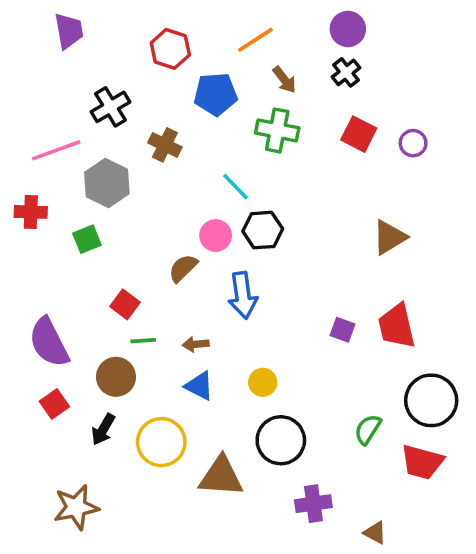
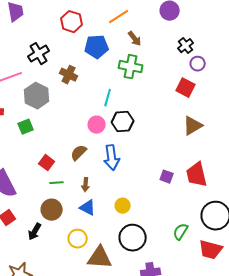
black cross: (346, 72) -> (186, 46), moved
red square: (359, 134) -> (186, 88), moved
purple circle: (413, 143) -> (198, 64), moved
cyan line: (236, 187) -> (108, 98), turned 60
brown semicircle: (183, 268) -> (79, 153), moved
brown arrow: (196, 344) -> (86, 185), turned -80
brown circle: (116, 377) -> (52, 210), moved
yellow circle: (161, 442) -> (78, 239), moved, size x0.7

